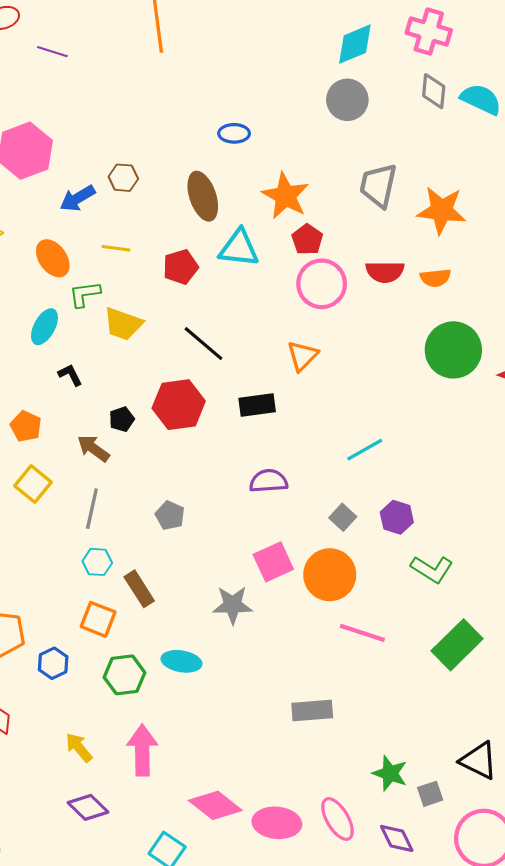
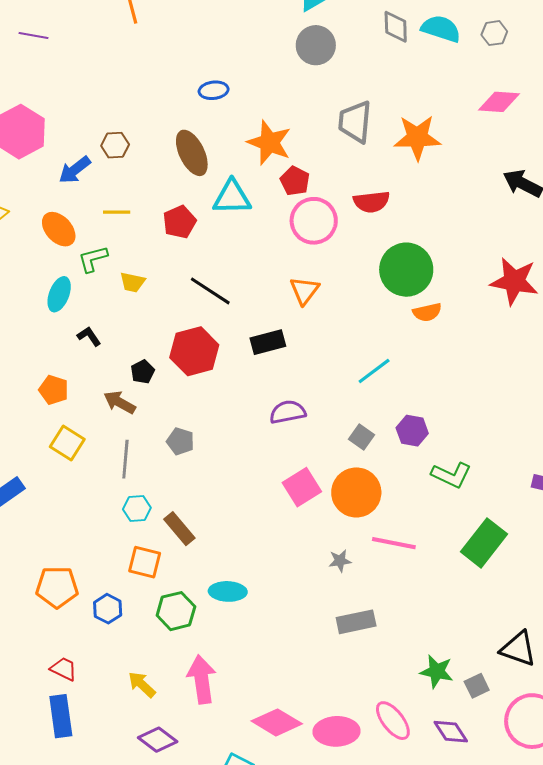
orange semicircle: (435, 278) -> (427, 312), moved
yellow trapezoid: (123, 324) -> (132, 282), size x0.7
green circle: (453, 350) -> (406, 270), moved
gray pentagon: (170, 515) -> (180, 441), moved
gray star: (233, 605) -> (340, 561), moved, size x0.6

